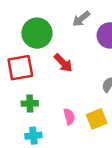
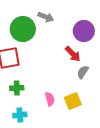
gray arrow: (81, 19) -> (46, 17), moved, turned -119
red arrow: (63, 63) -> (73, 54), moved

